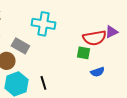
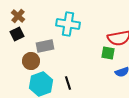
gray rectangle: (20, 46) -> (45, 46), turned -42

